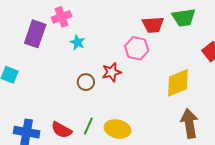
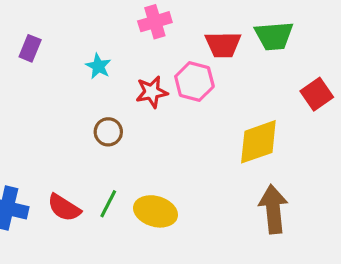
pink cross: (62, 17) -> (155, 22), moved
purple rectangle: (35, 34) -> (30, 48), size x0.6
red star: (112, 72) -> (152, 92), moved

